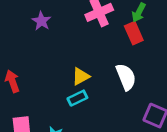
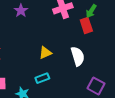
cyan rectangle: (77, 98) -> (42, 78), moved

